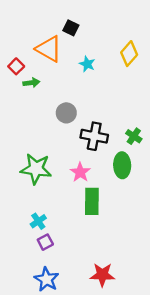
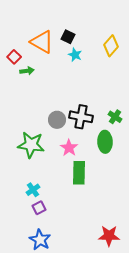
black square: (71, 28) -> (68, 37), moved
gray circle: (66, 113) -> (57, 120), moved
red star: (102, 275) -> (109, 236), moved

